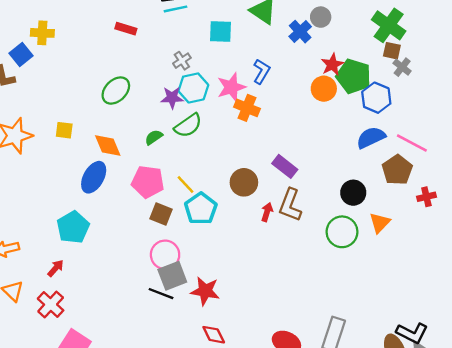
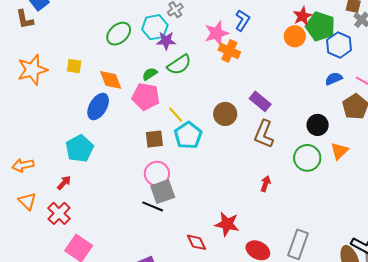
cyan hexagon: (193, 88) -> (155, 27), moved
blue semicircle: (371, 138) -> (334, 79), size x0.7
pink pentagon: (148, 182) -> (146, 97), moved
red arrow: (267, 212) -> (266, 184), moved
brown square: (161, 214) -> (154, 139), turned -30
red star: (205, 291) -> (227, 224), moved

